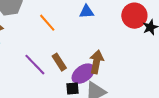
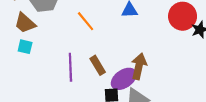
purple line: (35, 65) -> (70, 67), turned 40

